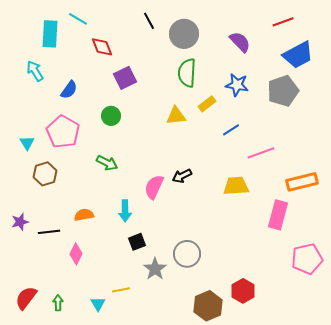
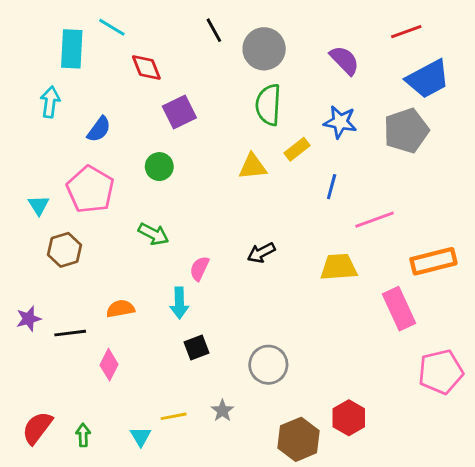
cyan arrow: (35, 71) -> (50, 102), turned 40
blue line: (231, 130) -> (332, 187), turned -42
pink semicircle: (154, 187) -> (199, 268), moved, size x0.7
pink rectangle: (278, 215) -> (399, 309), turned -40
gray star: (155, 269) -> (222, 411), moved, size x0.7

